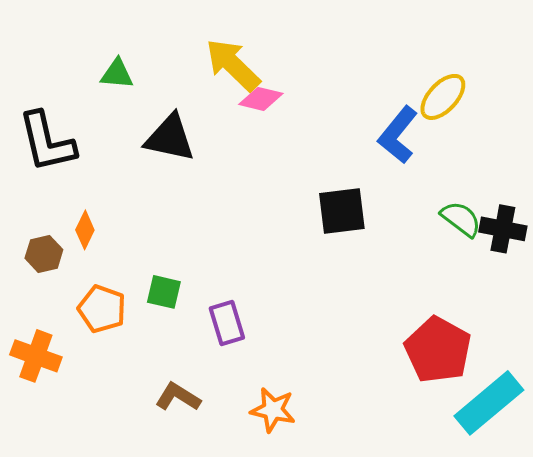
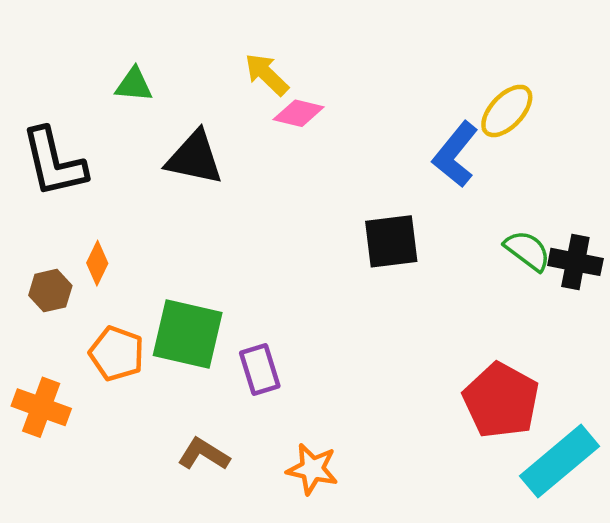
yellow arrow: (233, 65) -> (267, 74), size x0.7
green square: (164, 292) -> (188, 334), size x1.8

